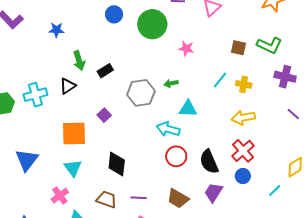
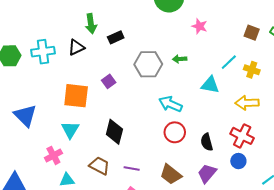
cyan triangle: (188, 109) -> (210, 85), moved
red cross: (243, 151) -> (242, 136), turned -30
blue triangle: (27, 160) -> (25, 116), turned -30
black semicircle: (209, 162) -> (207, 142), size x0.7

